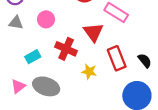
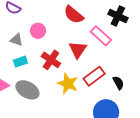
gray triangle: (16, 23) -> (16, 40), moved
red rectangle: (117, 58) -> (94, 76), turned 65
yellow star: (89, 71) -> (68, 84), size x1.5

